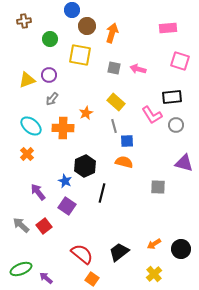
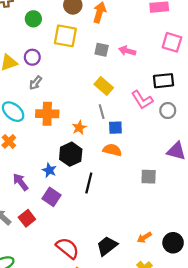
orange star: (86, 113) -> (79, 128), moved

